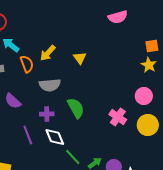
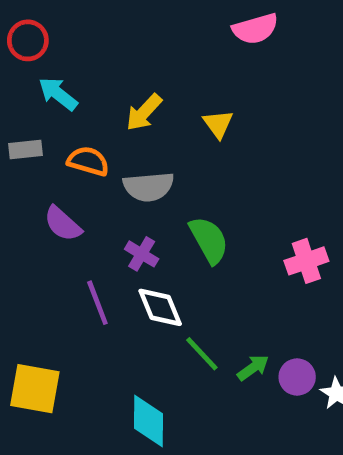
pink semicircle: (118, 17) -> (255, 29), moved
orange semicircle: (27, 64) -> (88, 161), moved, turned -54
purple cross: (47, 114) -> (142, 254), turned 32
pink cross: (118, 117) -> (306, 261), turned 36

